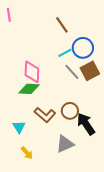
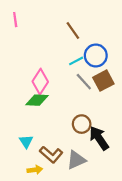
pink diamond: (32, 72) -> (40, 82), turned 30
brown L-shape: (45, 115) -> (51, 155), moved
yellow arrow: (27, 153) -> (35, 170), turned -56

